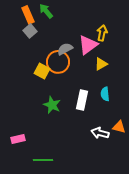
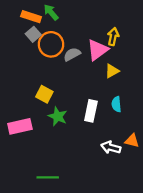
orange rectangle: (28, 15) -> (31, 17), turned -48
orange circle: (58, 62) -> (51, 44), moved
yellow square: (42, 71) -> (44, 94), moved
pink rectangle: (18, 139) -> (20, 126), moved, size x1.5

